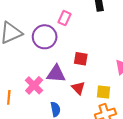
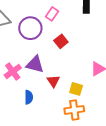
red square: (81, 59) -> (61, 41), moved, turned 32

